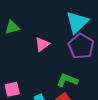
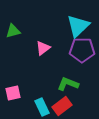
purple pentagon: (81, 46) -> (82, 50), turned -30

